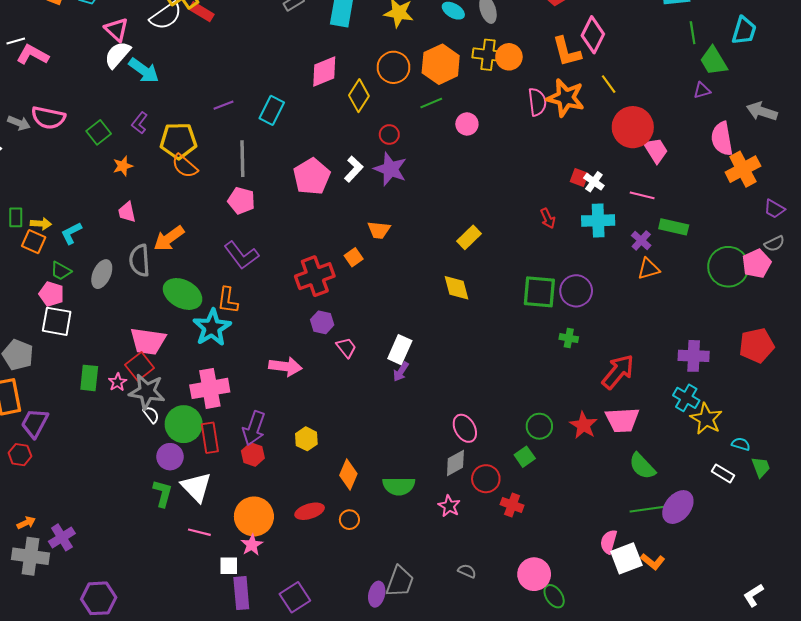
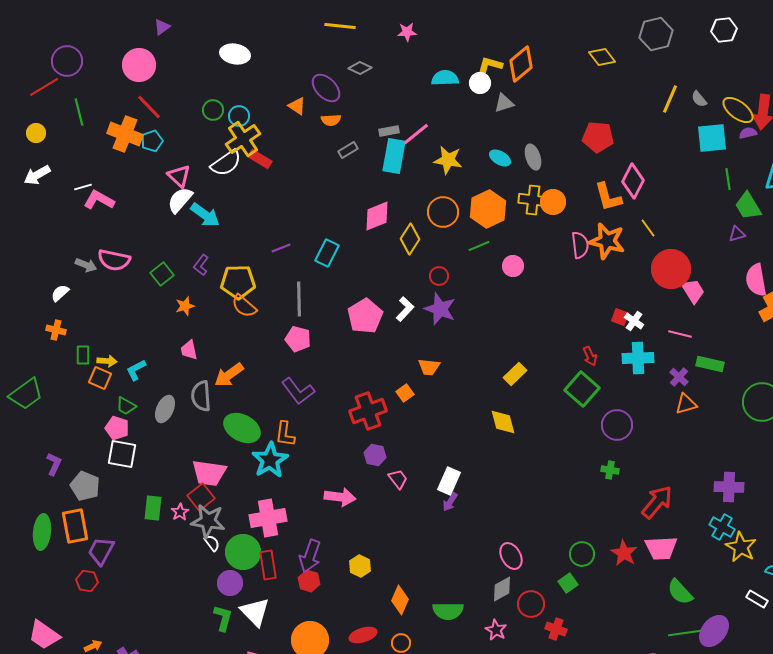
green square: (539, 292) -> (582, 389), moved, turned 36

